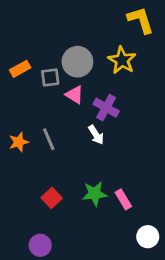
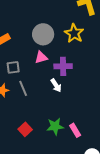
gray square: (50, 77) -> (13, 67), moved
pink triangle: (75, 95) -> (41, 57), turned -48
purple cross: (106, 108) -> (63, 66), turned -30

